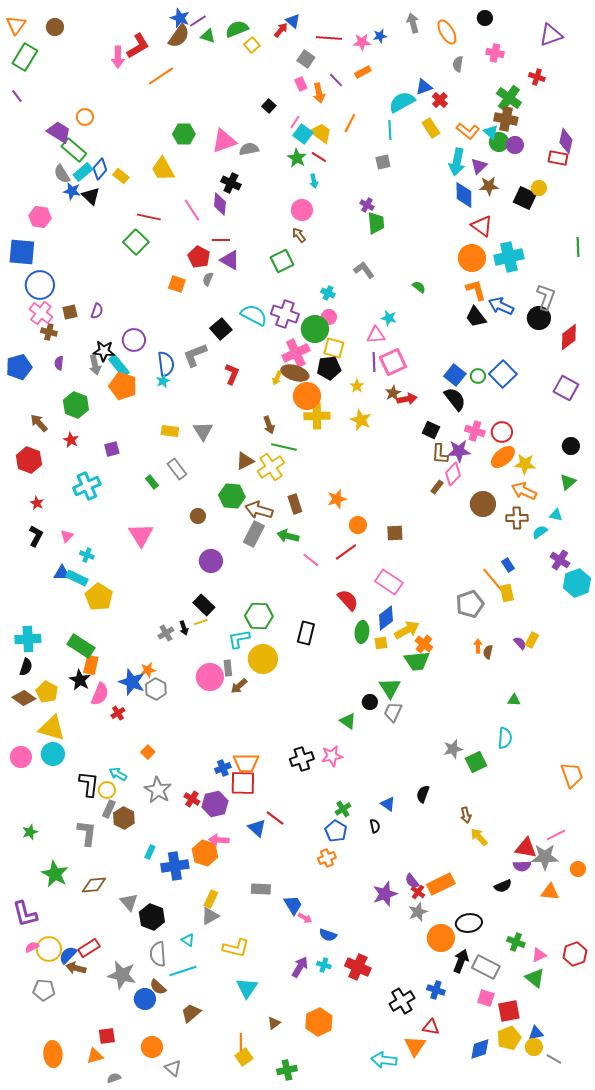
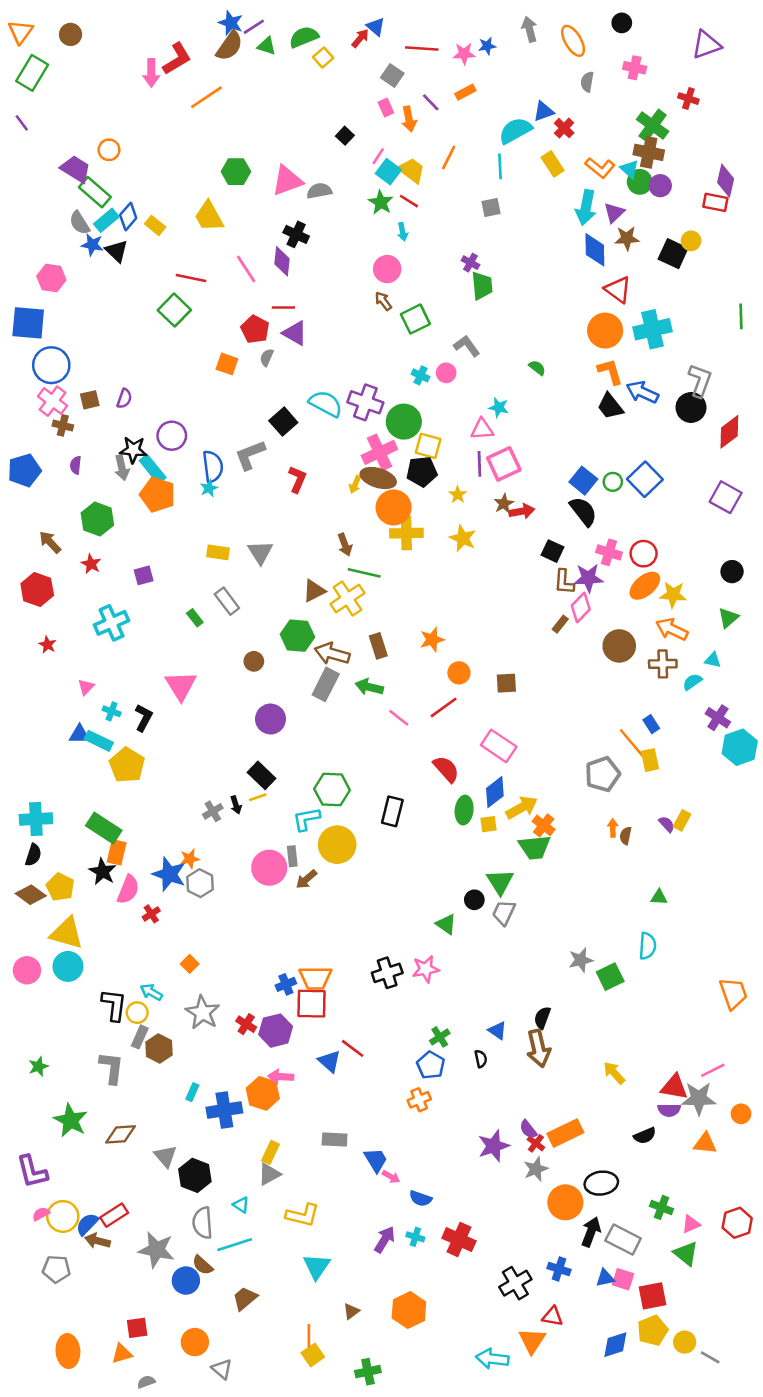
green square: (282, 261) -> (415, 319), moved
pink circle: (329, 317) -> (446, 373), moved
black L-shape: (36, 536) -> (144, 718), moved
brown arrow: (466, 815) -> (538, 1048), moved, size x1.8
blue triangle: (536, 1033) -> (605, 1278), moved

